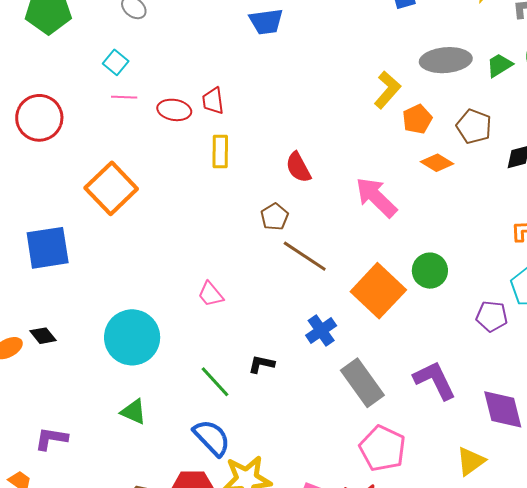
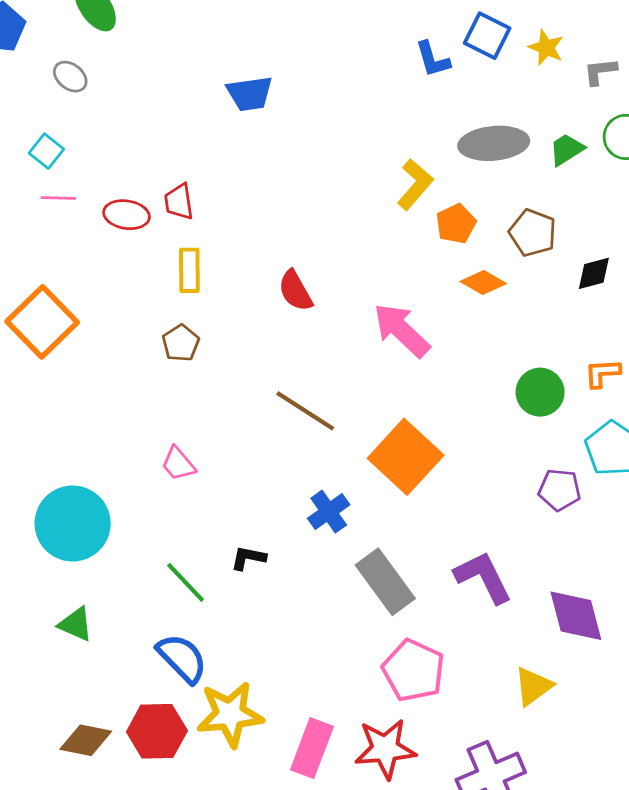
brown pentagon: (275, 217) -> (181, 343), moved
green circle: (430, 271) -> (540, 392), moved

